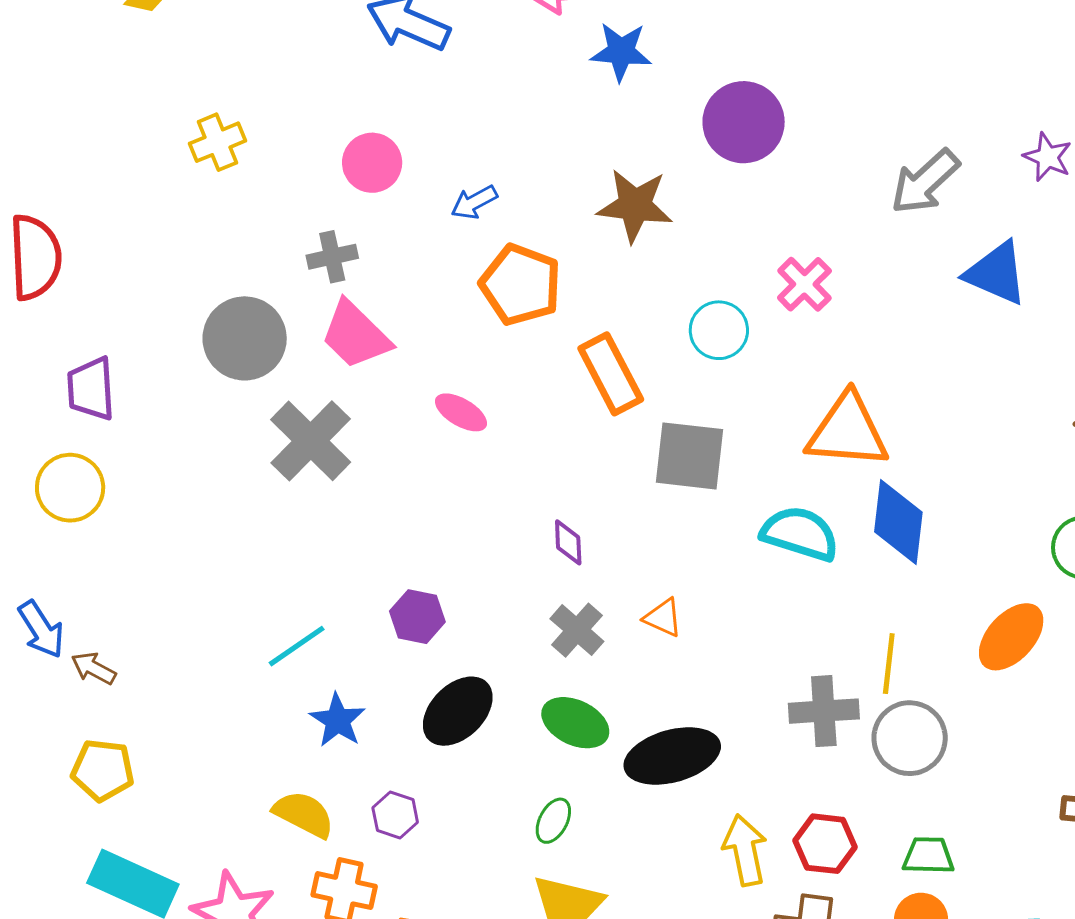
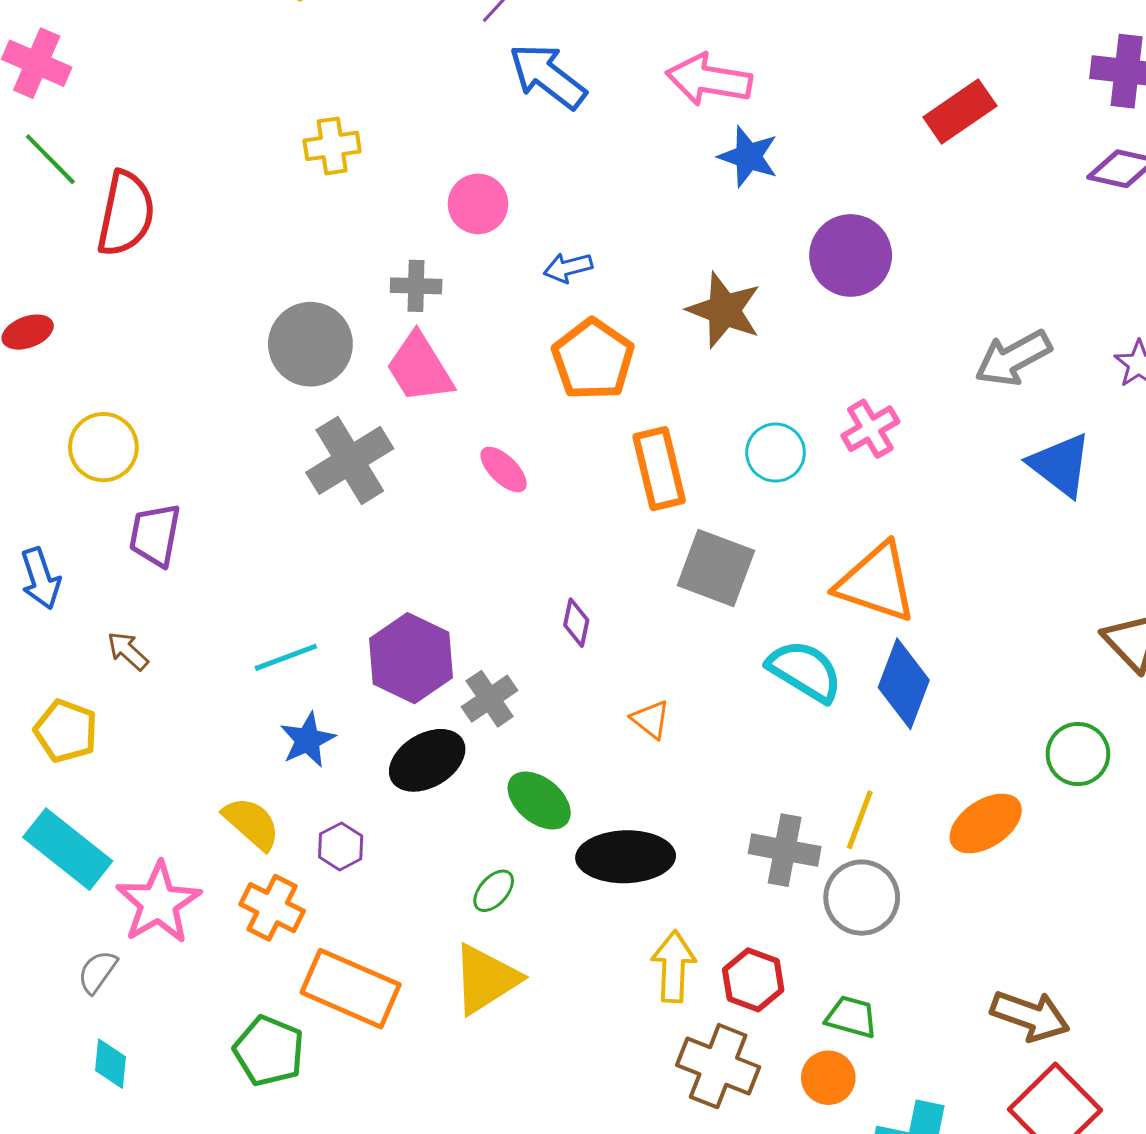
purple trapezoid: (91, 389) -> (155, 535), moved
purple hexagon: (417, 617) -> (411, 658), size x1.6
gray cross: (577, 630) -> (490, 699), moved
brown arrow: (93, 668) -> (128, 651), moved

